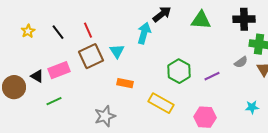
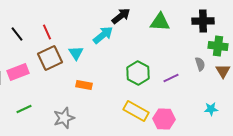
cyan arrow: (144, 33) -> (103, 35), turned 35
gray semicircle: (241, 62) -> (200, 64), turned -72
green line: (54, 101) -> (24, 109), moved
yellow rectangle: (161, 103) -> (136, 111), moved

